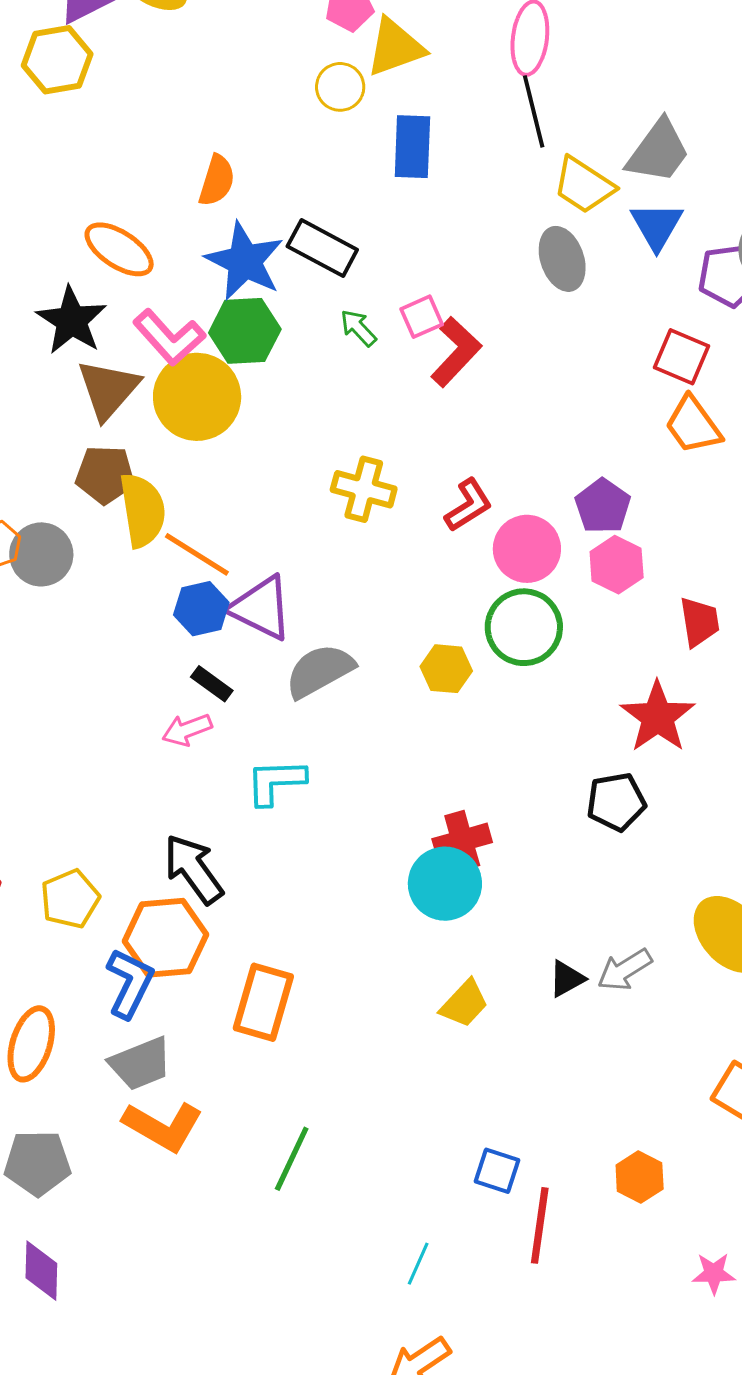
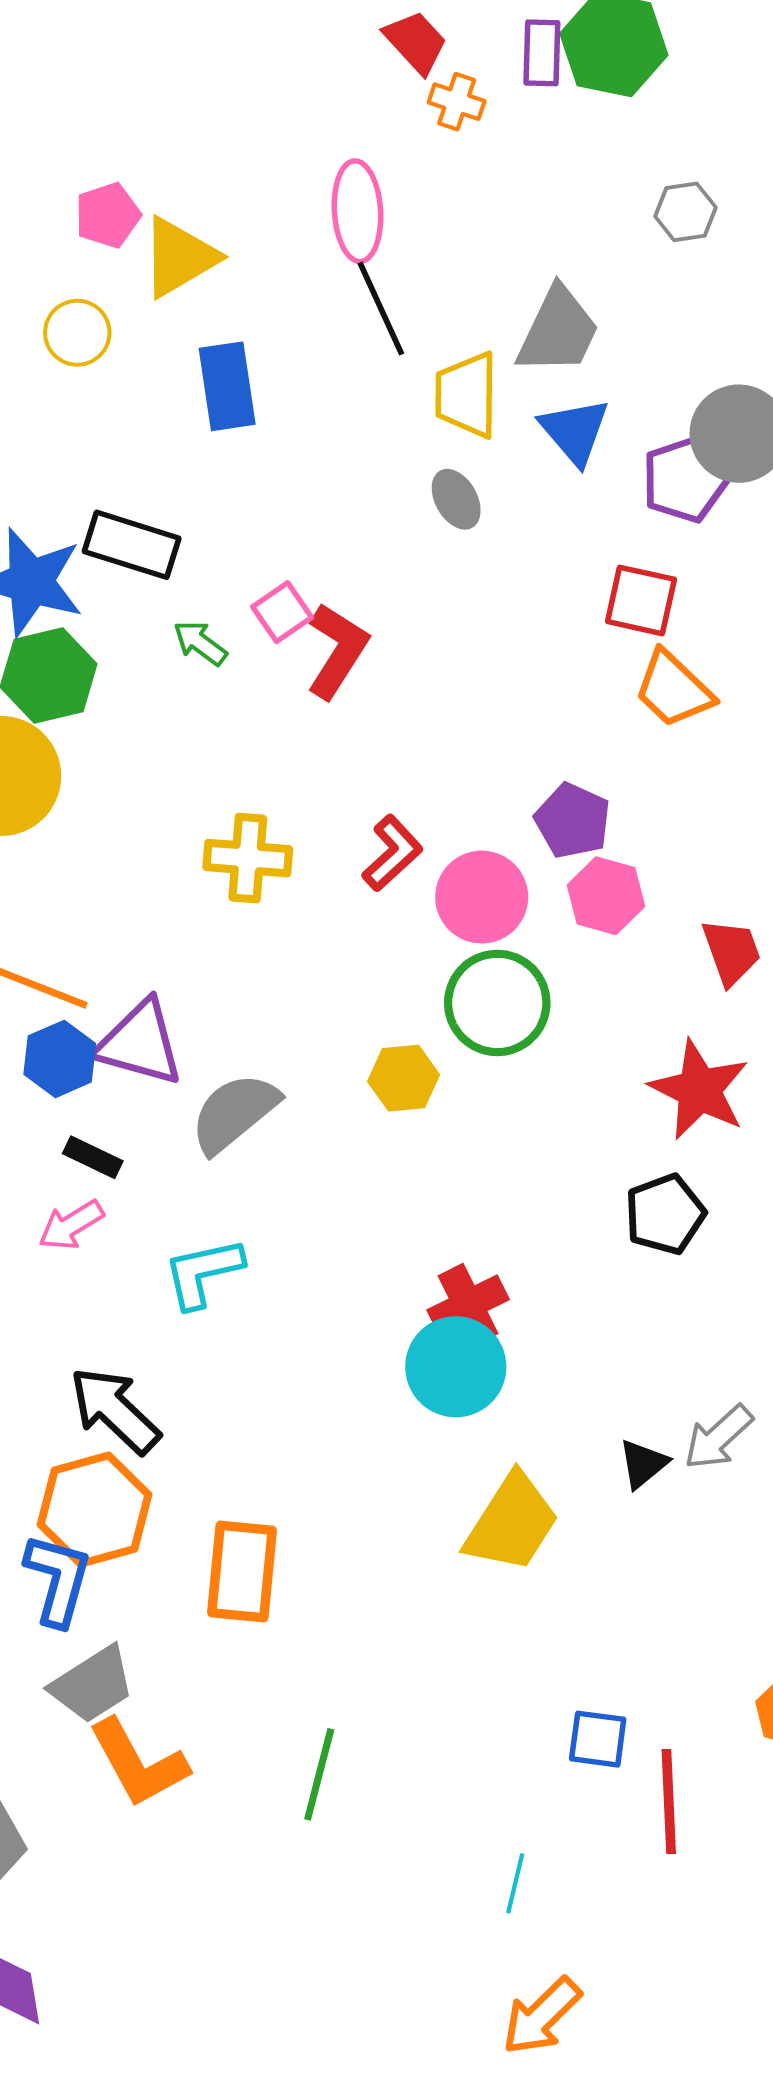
yellow circle: (340, 87) -> (77, 333), moved
yellow trapezoid: (584, 185) -> (467, 395), turned 68
gray ellipse: (562, 259) -> (456, 499), size x0.7
yellow trapezoid: (464, 1004) -> (512, 1523), size x1.5
orange L-shape: (163, 1126) -> (138, 1763), turned 42

